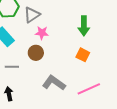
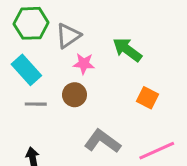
green arrow: (84, 26) -> (127, 50), moved, turned 126
gray line: (12, 67) -> (36, 104), moved

